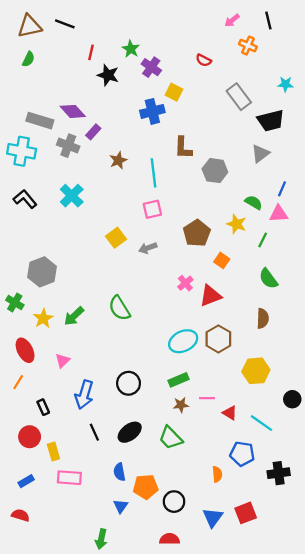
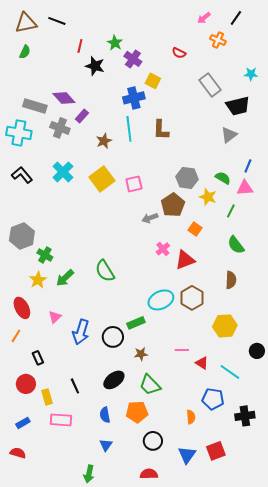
black line: (268, 20) -> (236, 18), turned 49
gray hexagon: (215, 171) -> (187, 178), moved
cyan line: (154, 173) -> (129, 129), moved
yellow square: (116, 238) -> (102, 179), moved, size x1.4
gray arrow: (148, 248) -> (150, 218), moved
gray hexagon: (42, 272) -> (22, 236), moved
green cross: (15, 303) -> (45, 255), moved
green rectangle: (179, 380) -> (136, 323), moved
blue arrow: (84, 395) -> (81, 332), moved
brown star: (181, 405) -> (141, 354), moved
black line: (94, 432) -> (75, 386), moved
orange pentagon: (146, 487) -> (137, 412), moved

